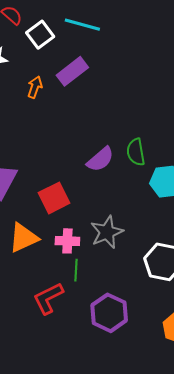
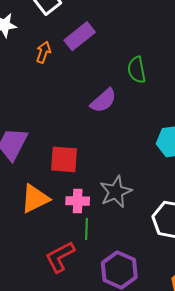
green semicircle: (136, 152) -> (137, 70), moved
purple semicircle: (100, 159) -> (103, 101), moved
red square: (54, 198) -> (64, 159), turned 32

